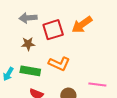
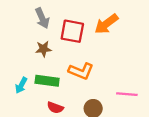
gray arrow: (28, 18) -> (42, 18), turned -108
red square: (53, 30) -> (72, 31), turned 30

